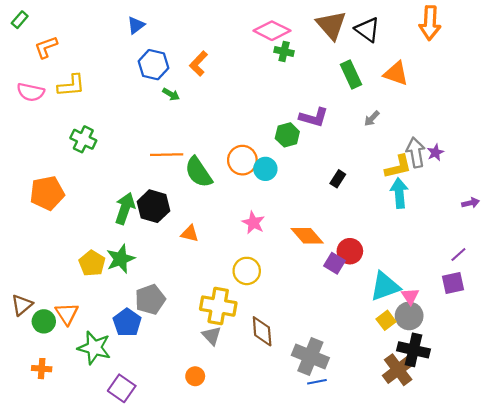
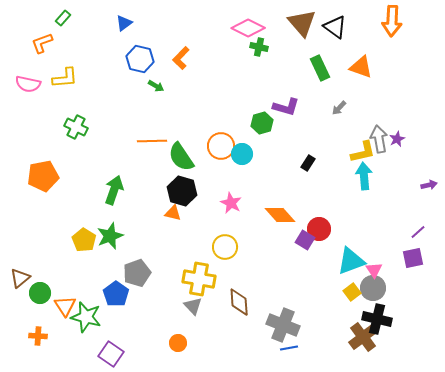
green rectangle: (20, 20) -> (63, 18), moved
black hexagon: (153, 206) -> (182, 191), moved
orange triangle: (67, 314) -> (65, 306), moved

